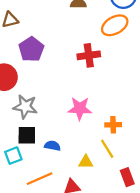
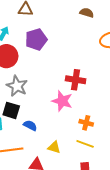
red cross: (89, 55) -> (76, 80), moved
yellow line: (107, 149) -> (85, 144), moved, turned -54

